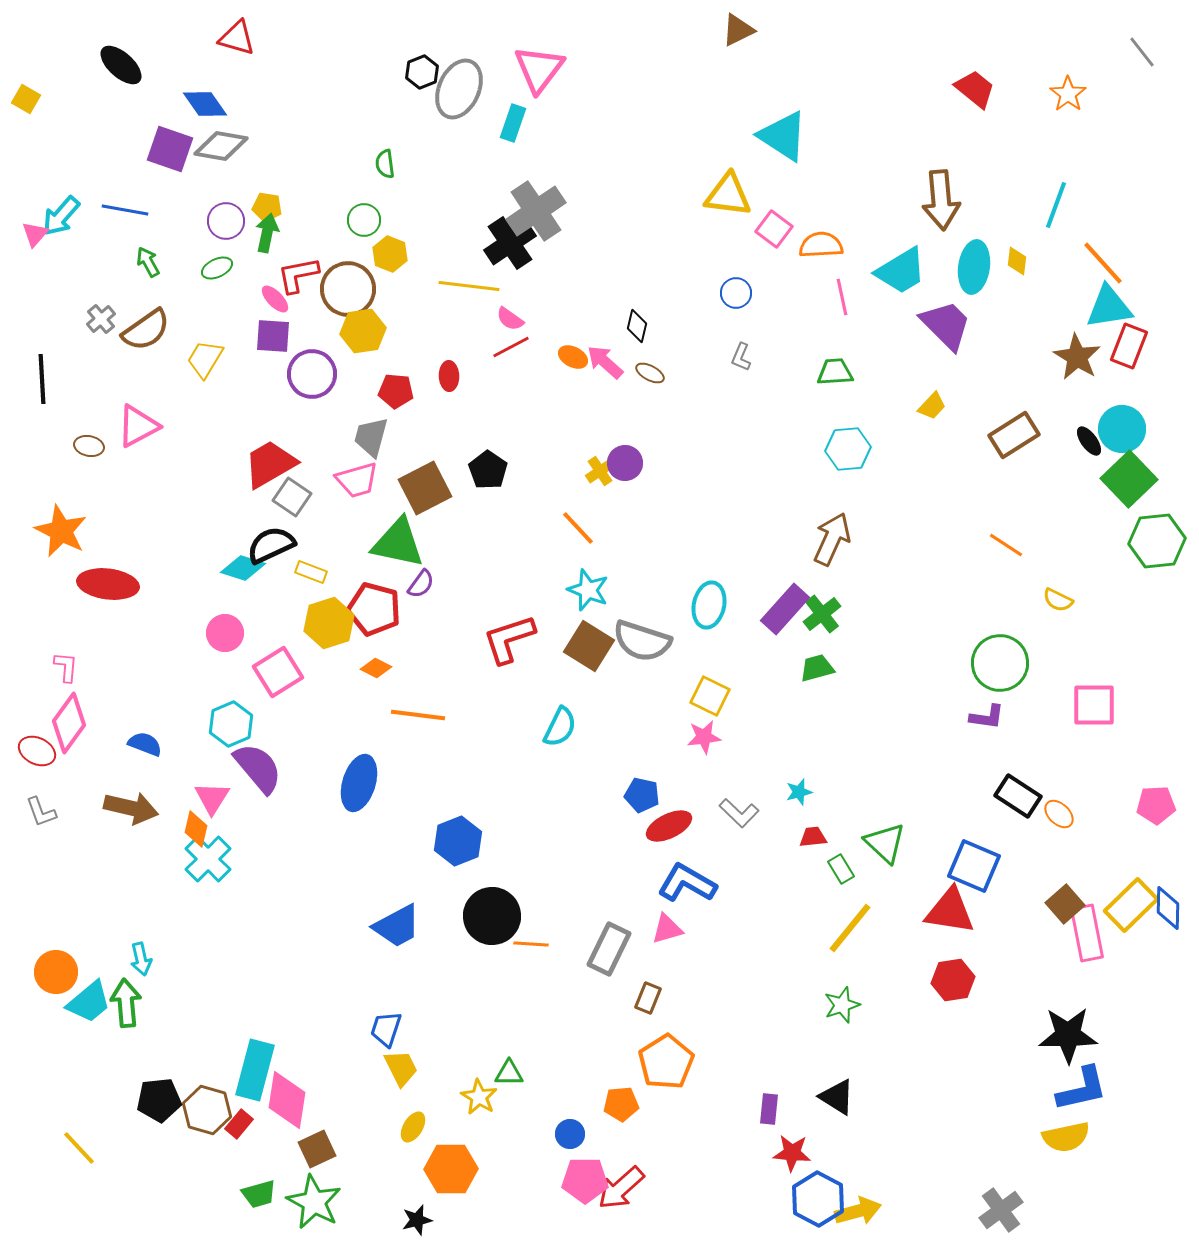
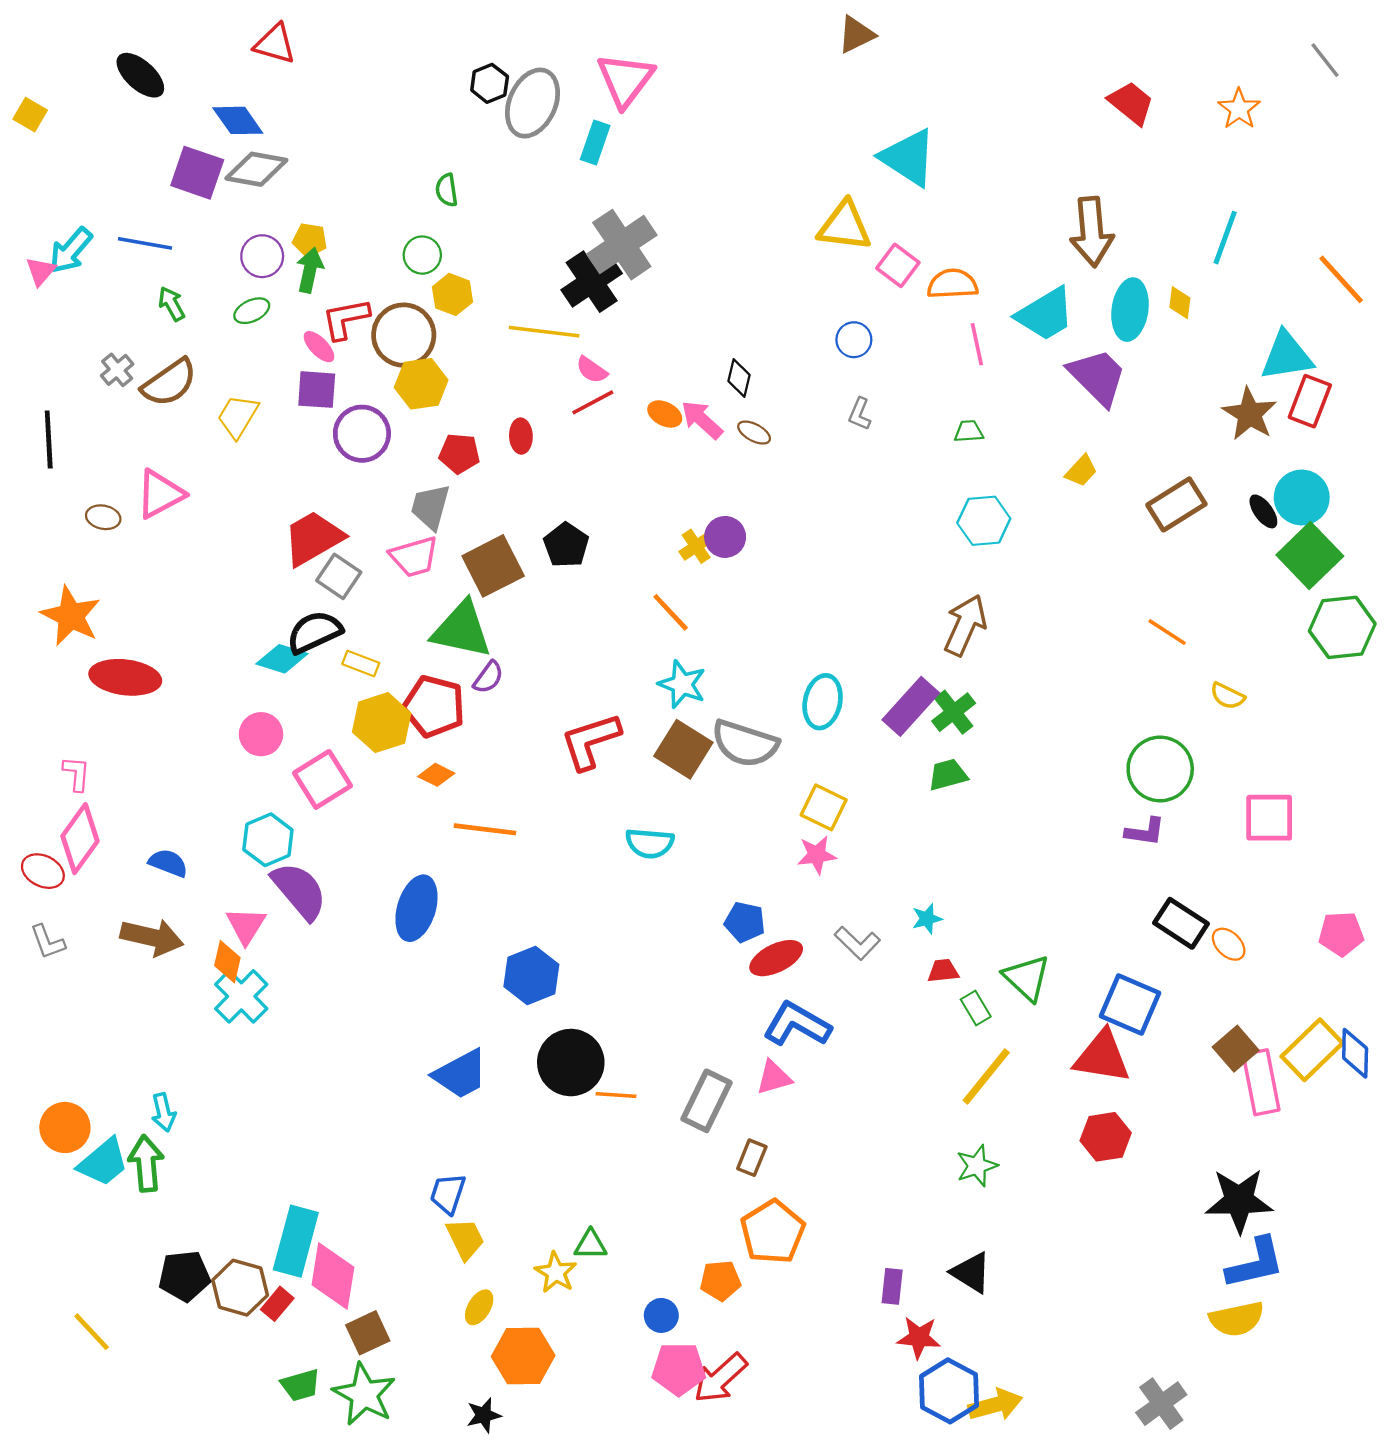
orange line: (1103, 263) -> (1341, 279), moved
green trapezoid: (835, 372) -> (969, 431), size x0.7
cyan semicircle: (560, 727) -> (650, 843), turned 69

